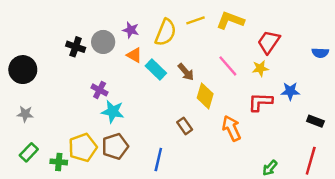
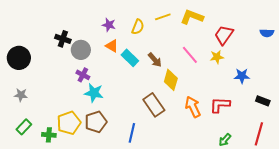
yellow semicircle: (166, 32) -> (138, 27), size x0.7
gray circle: (103, 42) -> (81, 50), moved
blue semicircle: (320, 53) -> (267, 33), moved
red L-shape: (260, 102) -> (220, 105), moved
brown rectangle: (185, 126) -> (154, 105), size x1.6

